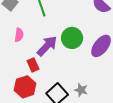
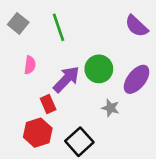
gray star: (81, 90) -> (111, 108), moved

